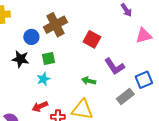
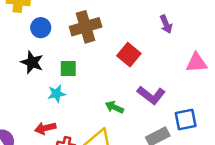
purple arrow: (126, 10) -> (166, 24), moved
blue circle: (31, 37) -> (41, 28), moved
purple L-shape: (115, 66) -> (151, 95), turned -30

